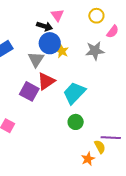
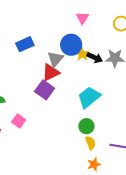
black arrow: (45, 26) -> (95, 58), moved
red triangle: (46, 81) -> (51, 72), moved
yellow semicircle: (100, 147) -> (90, 143), moved

